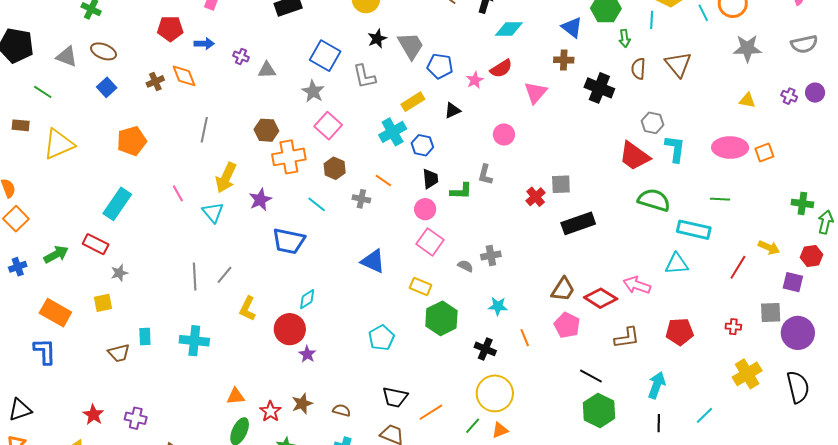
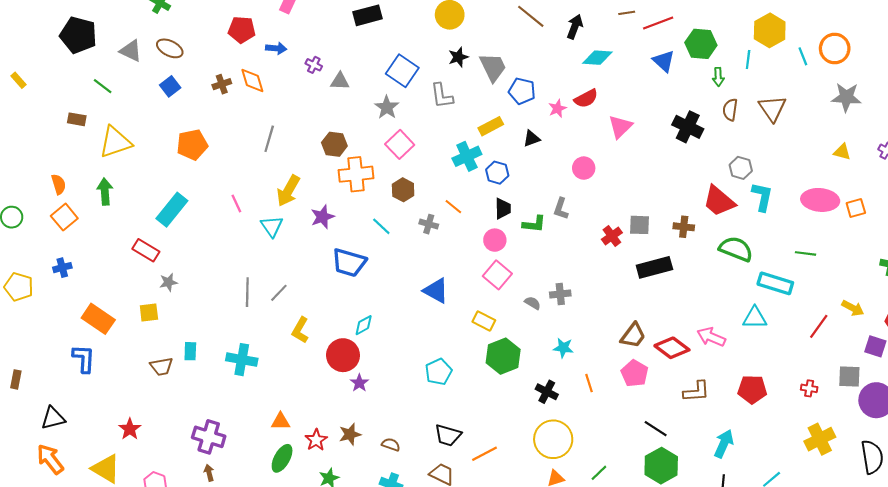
brown cross: (564, 60) -> (684, 227), moved
green arrow: (56, 254) -> (105, 191), moved, turned -70
purple cross: (136, 418) -> (209, 437), moved, size x1.4
green line: (473, 426) -> (599, 473), moved

